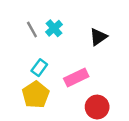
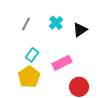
cyan cross: (54, 28) -> (56, 23), moved
gray line: (32, 30) -> (26, 24), turned 56

